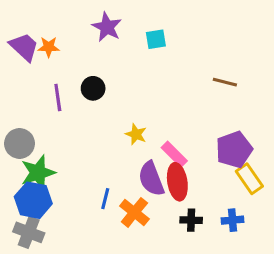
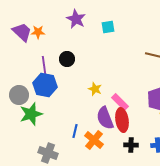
blue hexagon: (33, 200) -> (45, 85), moved
gray cross: (29, 232) -> (48, 153), moved

